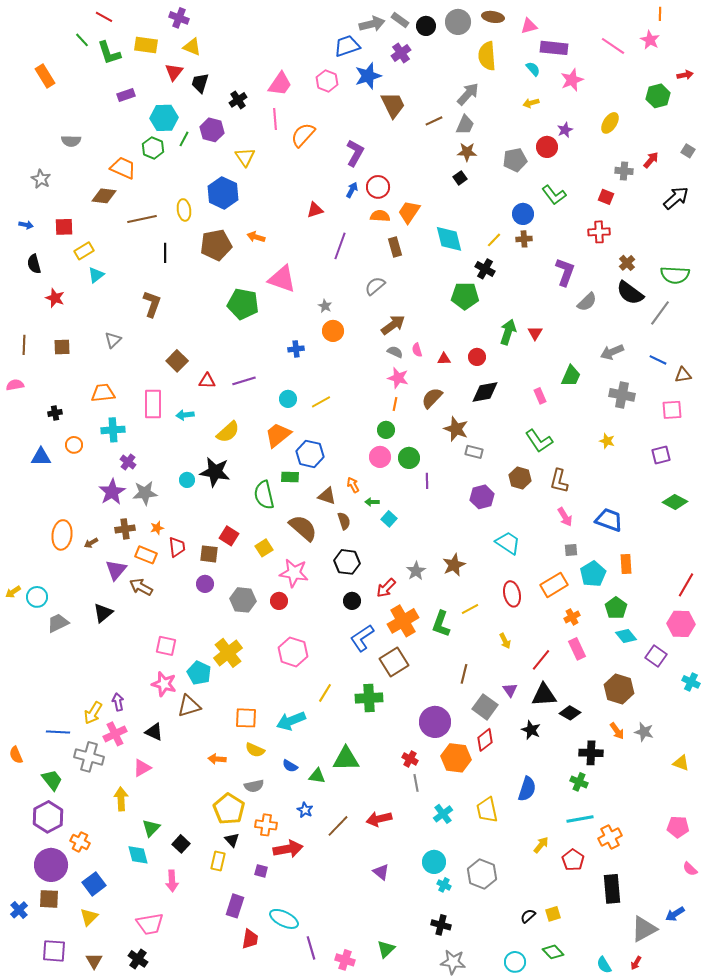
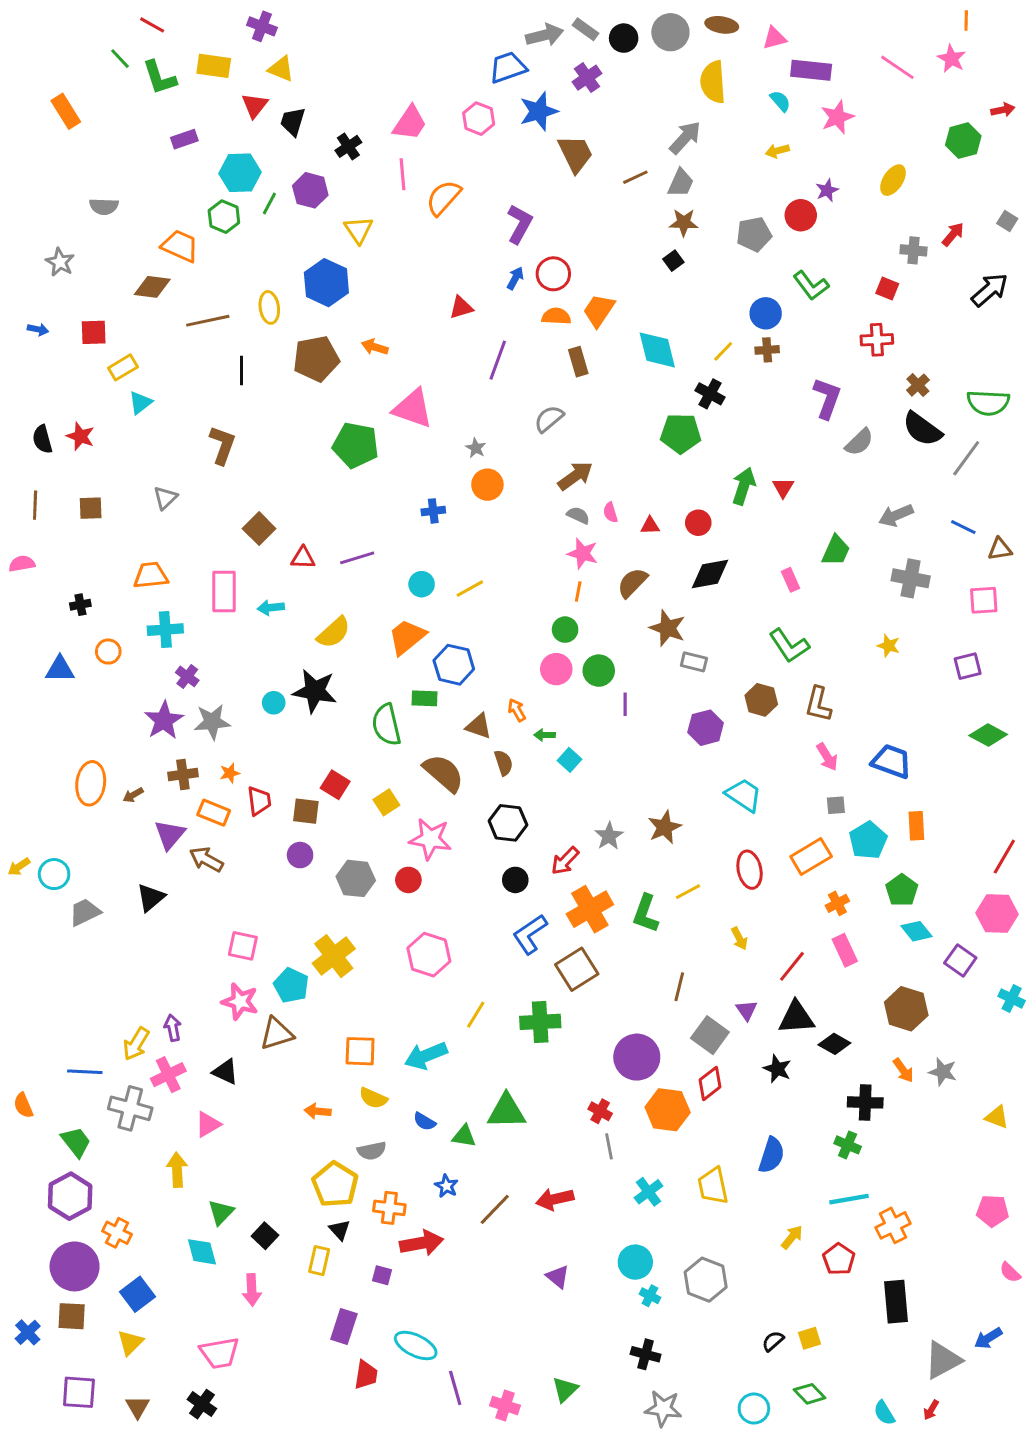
black semicircle: (34, 264) -> (42, 439), moved

